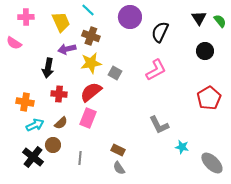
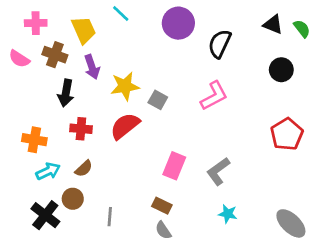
black triangle: (199, 18) -> (273, 24), turned -35
brown cross: (91, 36) -> (55, 55), moved
purple arrow: (67, 49) -> (92, 67), turned -96
pink rectangle: (88, 118) -> (174, 166), moved
gray L-shape: (159, 125) -> (218, 171), turned 80
cyan star: (182, 147) -> (228, 214), moved

